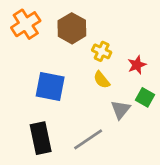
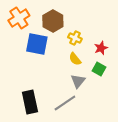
blue square: (50, 87) -> (37, 44), moved
green square: (145, 97) -> (99, 69), moved
gray triangle: (121, 110) -> (78, 81), moved

